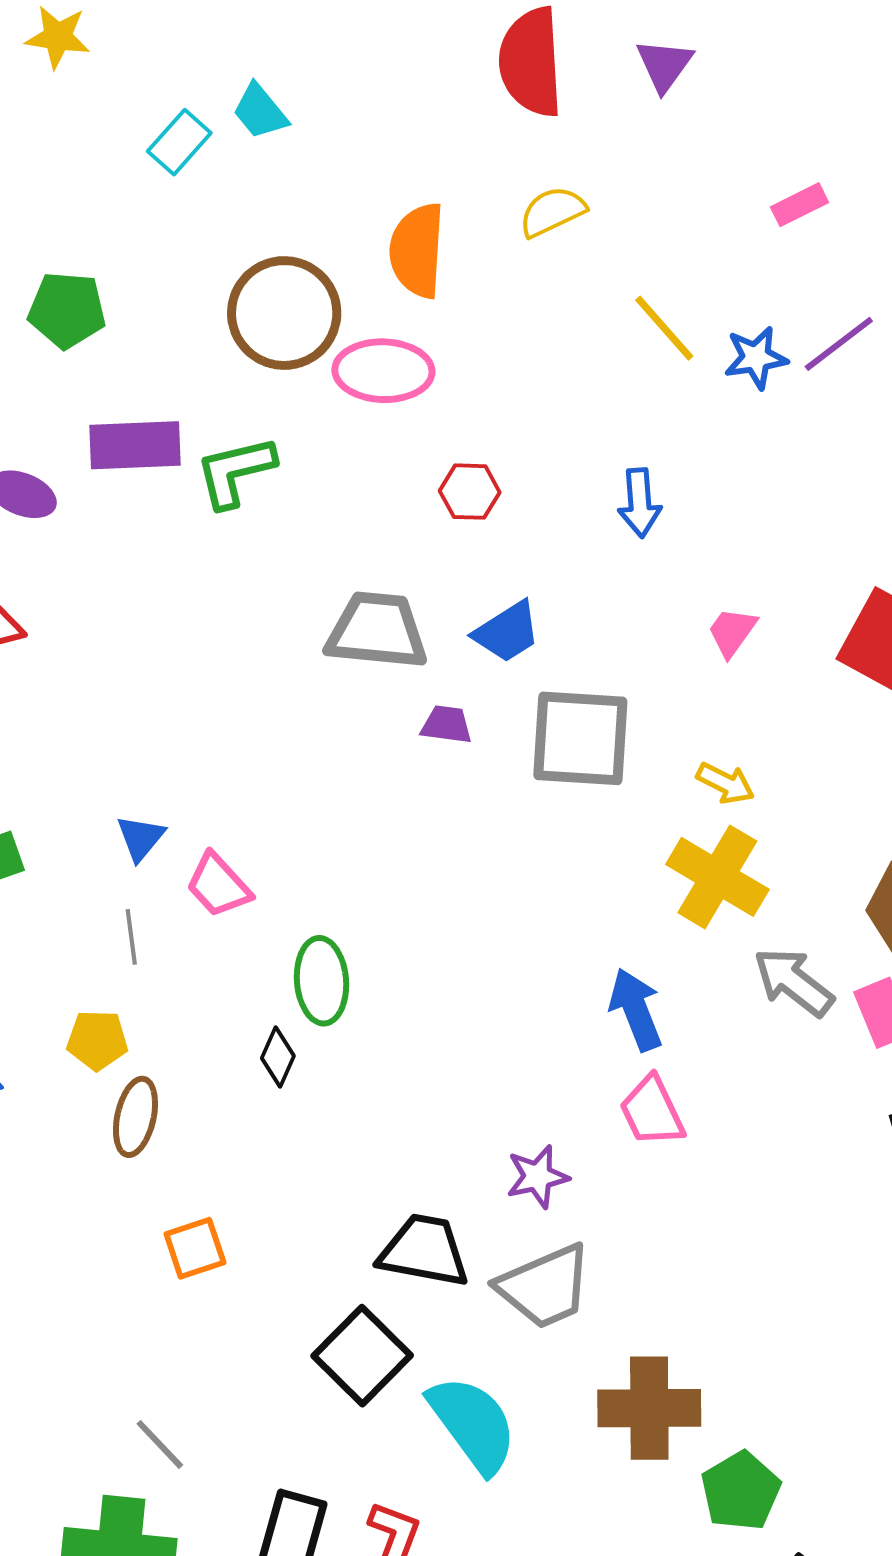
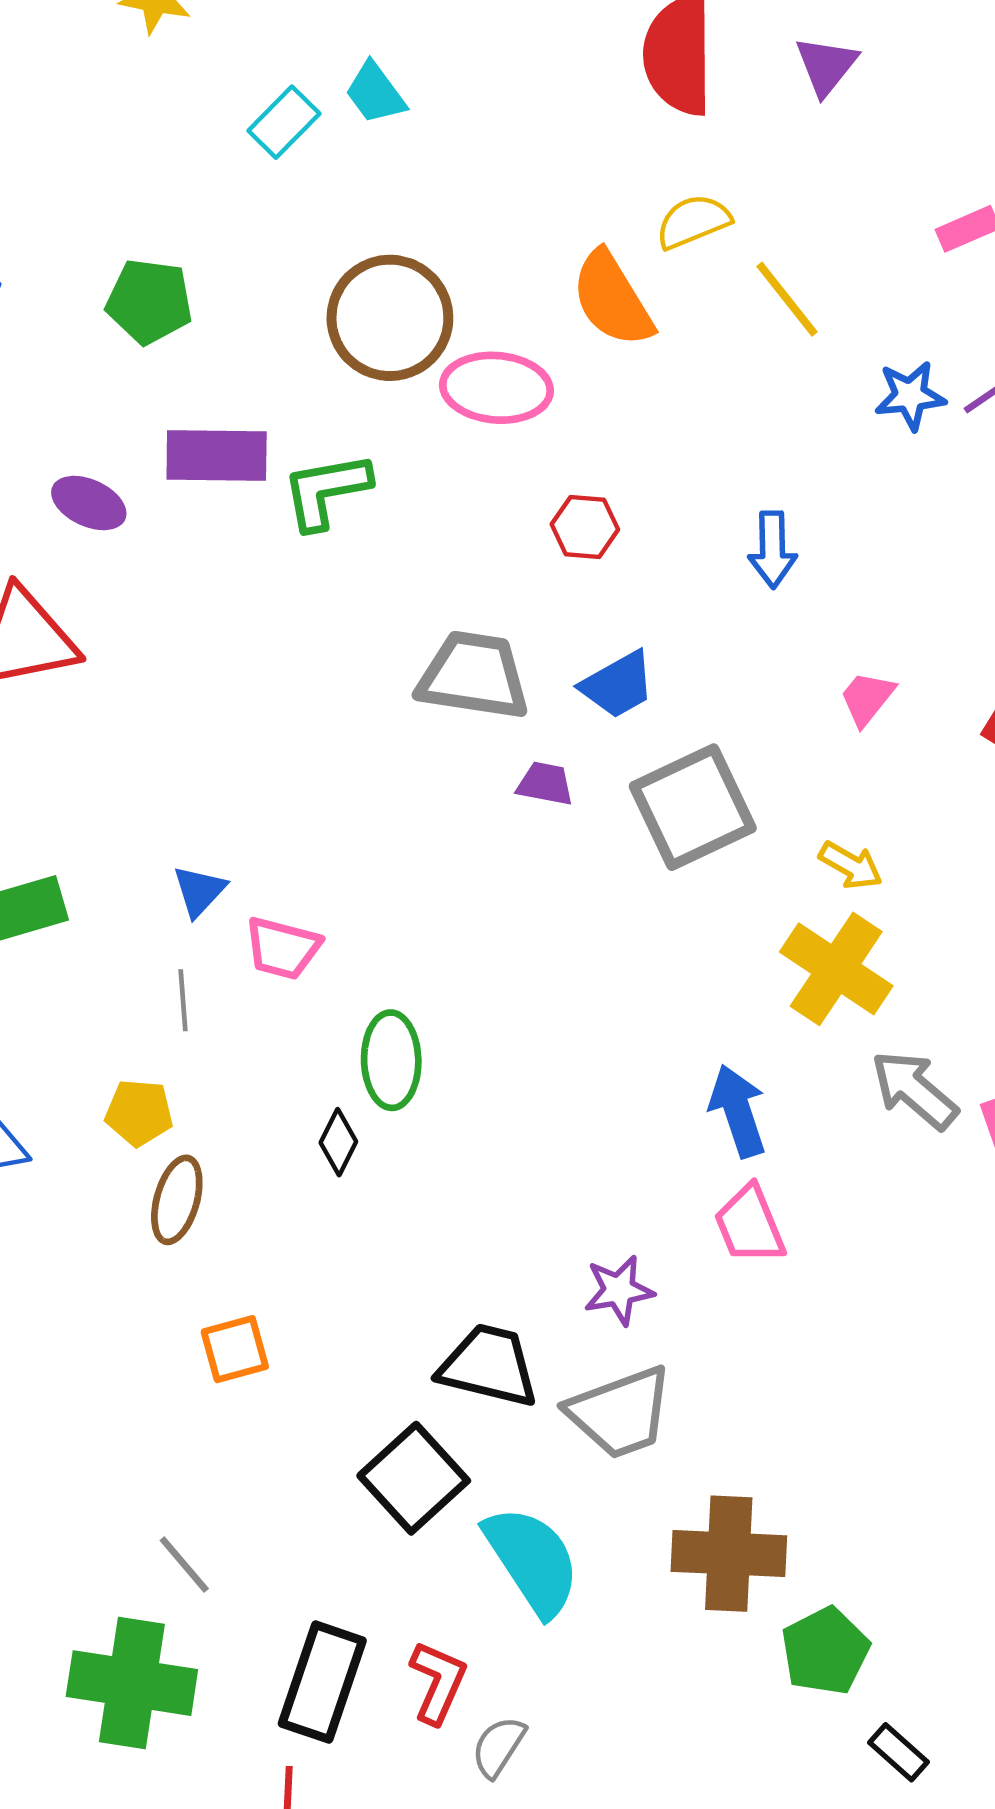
orange semicircle: (417, 250) -> (612, 299), moved, turned -38
yellow line: (664, 328) -> (787, 299), moved
gray square: (580, 738) -> (693, 807), turned -32
pink trapezoid: (218, 885) -> (283, 948), turned -36

